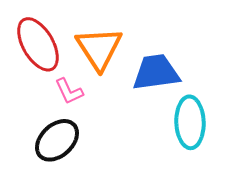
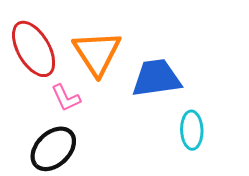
cyan ellipse: (190, 122) -> (192, 130), size x0.7

